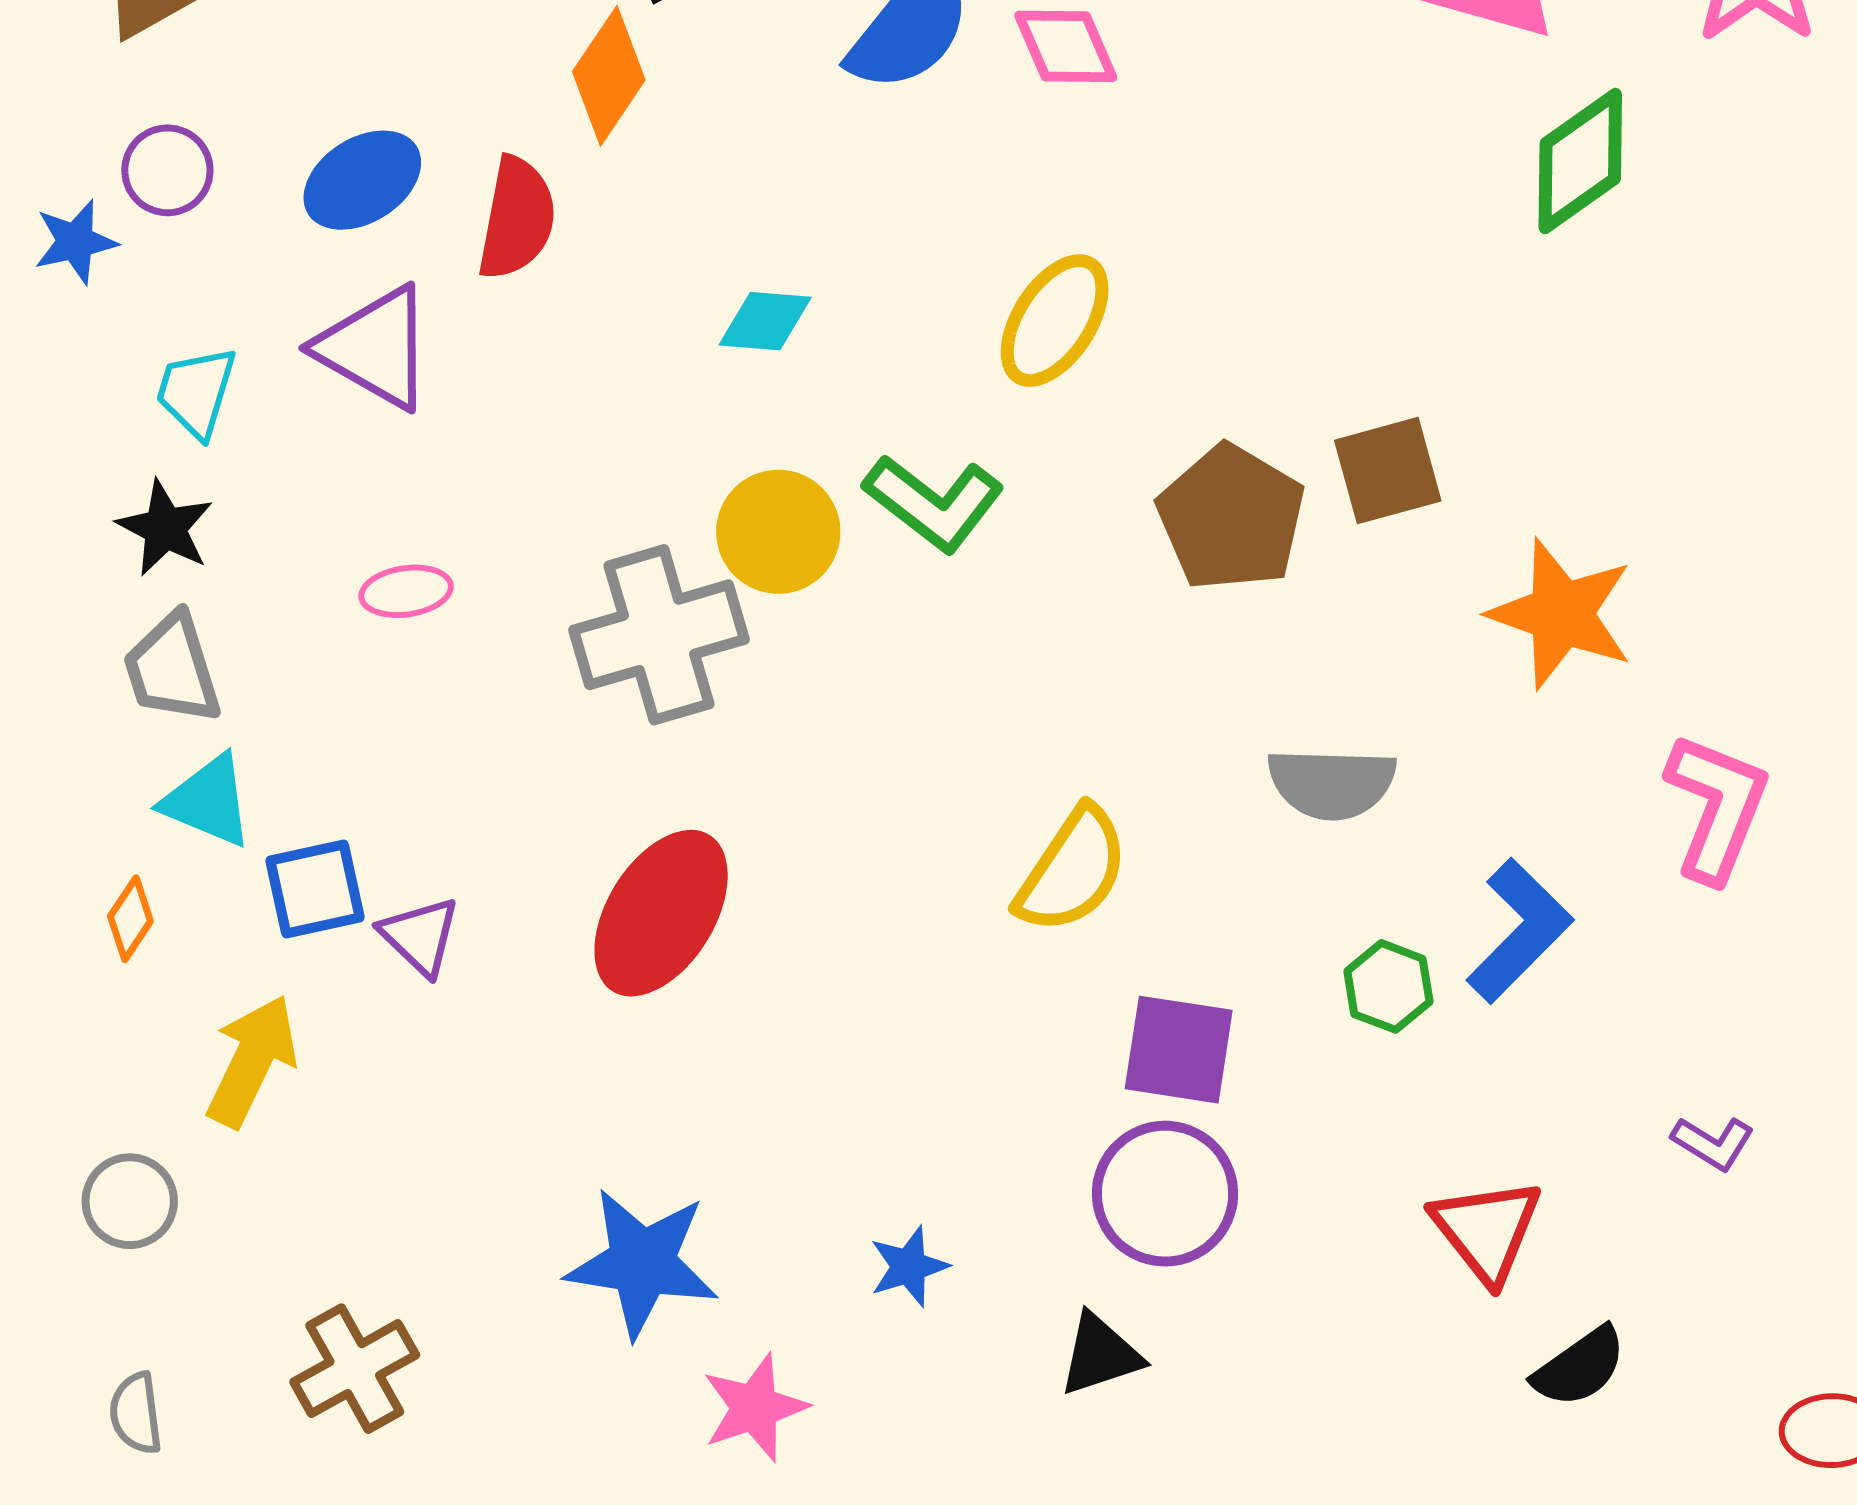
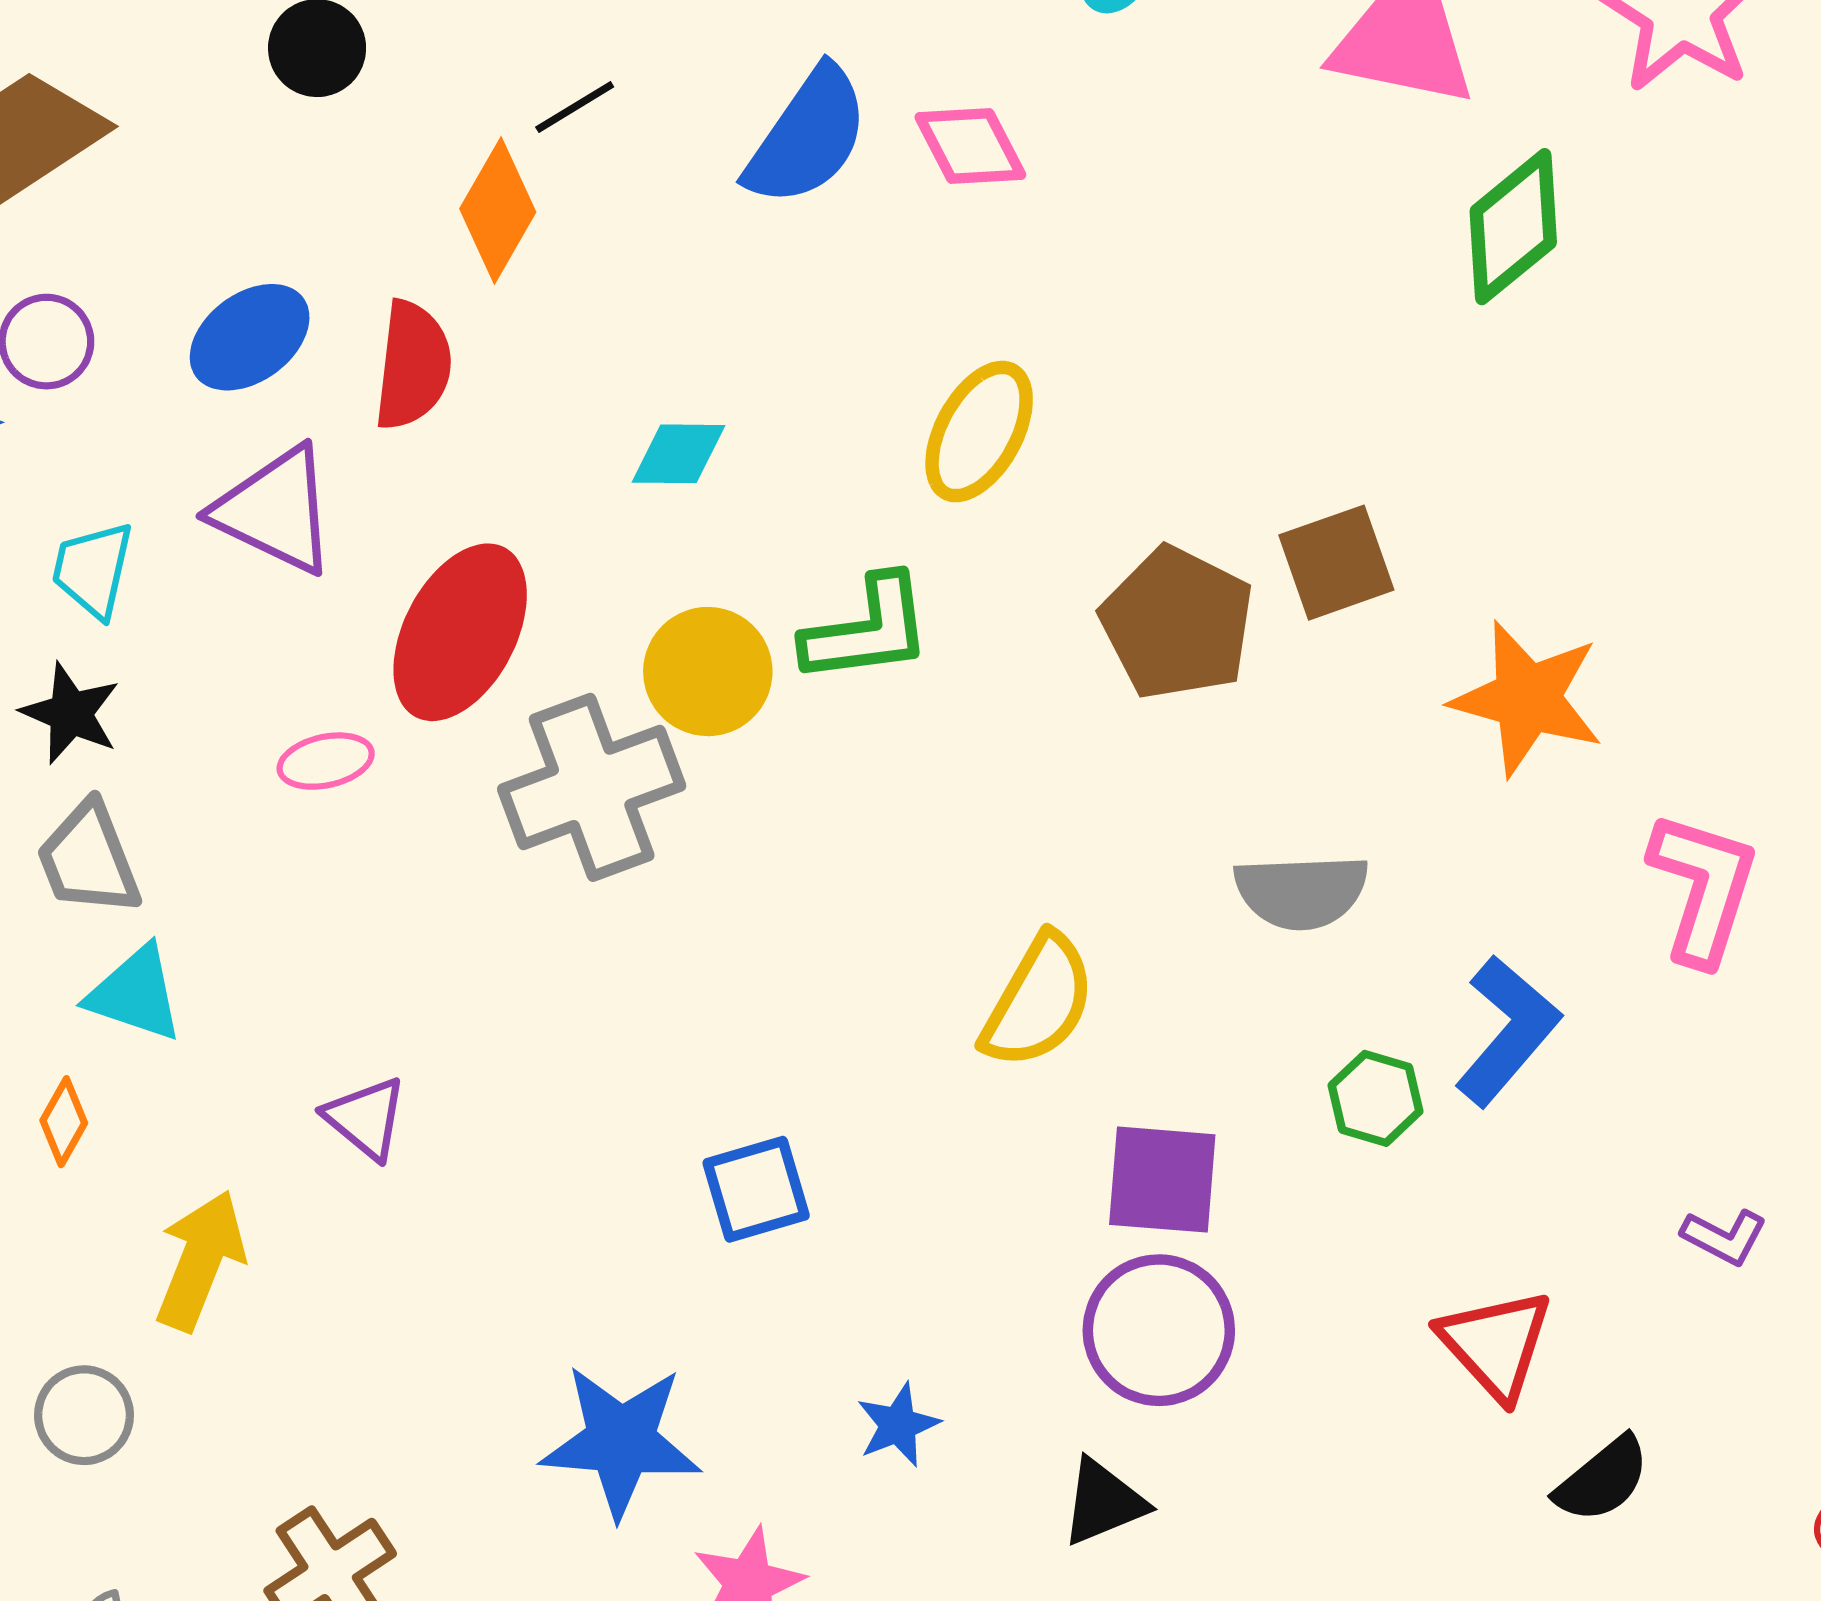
green L-shape: (934, 503) -> (867, 630), turned -41
blue square: (315, 889) -> (756, 1189), moved
red ellipse: (661, 913) -> (460, 632), moved

